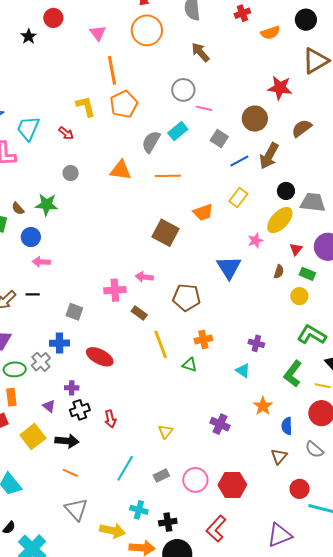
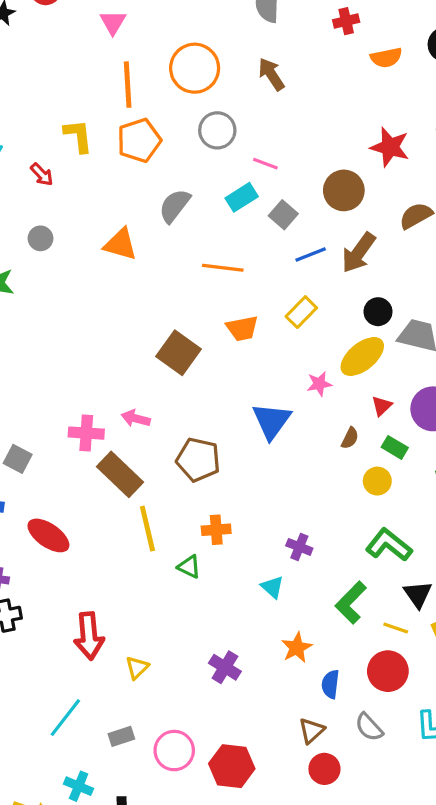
orange circle: (147, 30) -> (195, 68), moved
gray circle: (183, 90) -> (217, 130), moved
cyan rectangle: (178, 131) -> (242, 197), moved
orange line: (168, 176) -> (223, 268), moved
brown rectangle: (139, 313) -> (120, 474), size x1.8
red arrow: (110, 419) -> (89, 636), moved, size x1.6
red circle: (300, 489) -> (324, 769), moved

